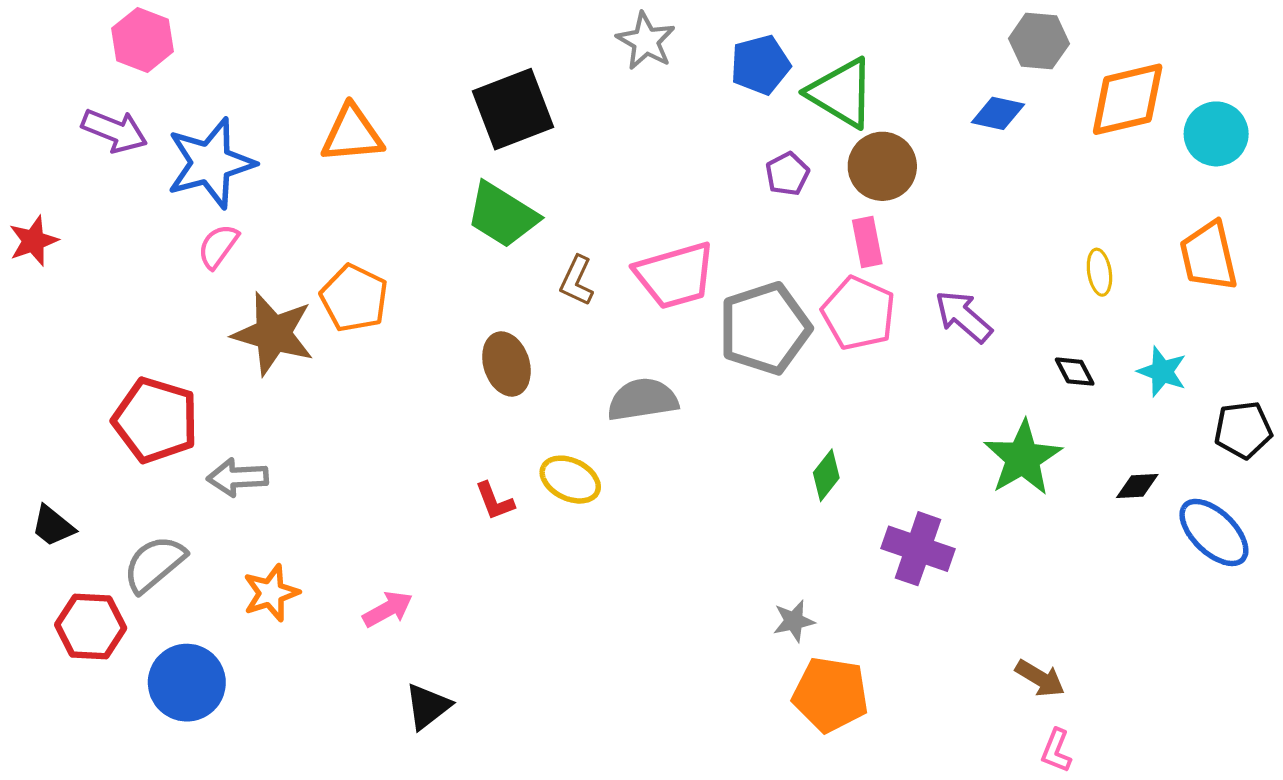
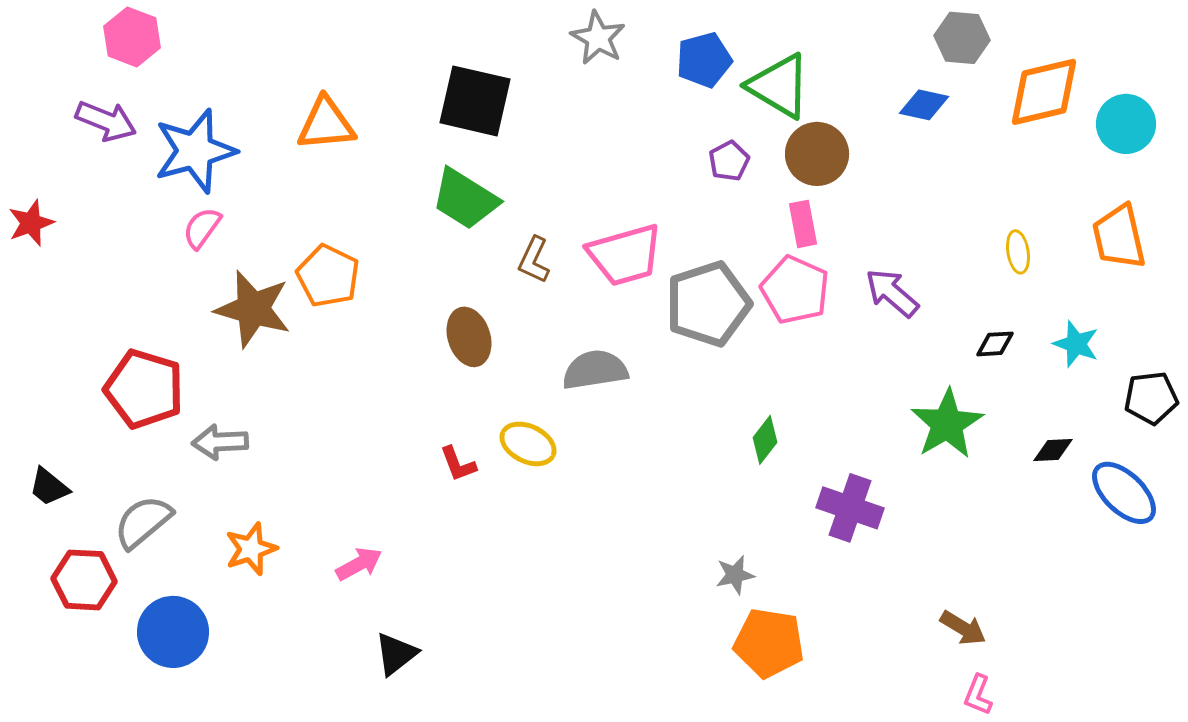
black square: (513, 109) -> (475, 101), turned 34
black diamond: (1075, 372) -> (995, 344), turned -66

